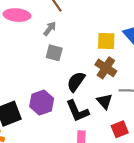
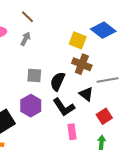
yellow square: (106, 41) -> (78, 40), turned 30
gray square: (54, 53) -> (34, 75), moved

